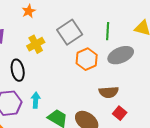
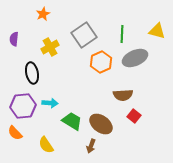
cyan arrow: (36, 100) -> (50, 103), turned 91

